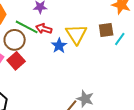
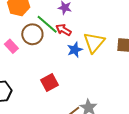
red square: (16, 61) -> (50, 82), moved

